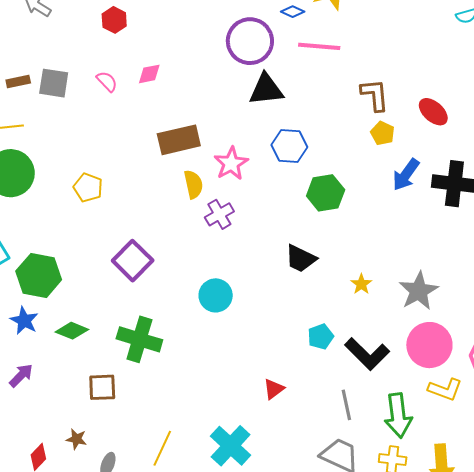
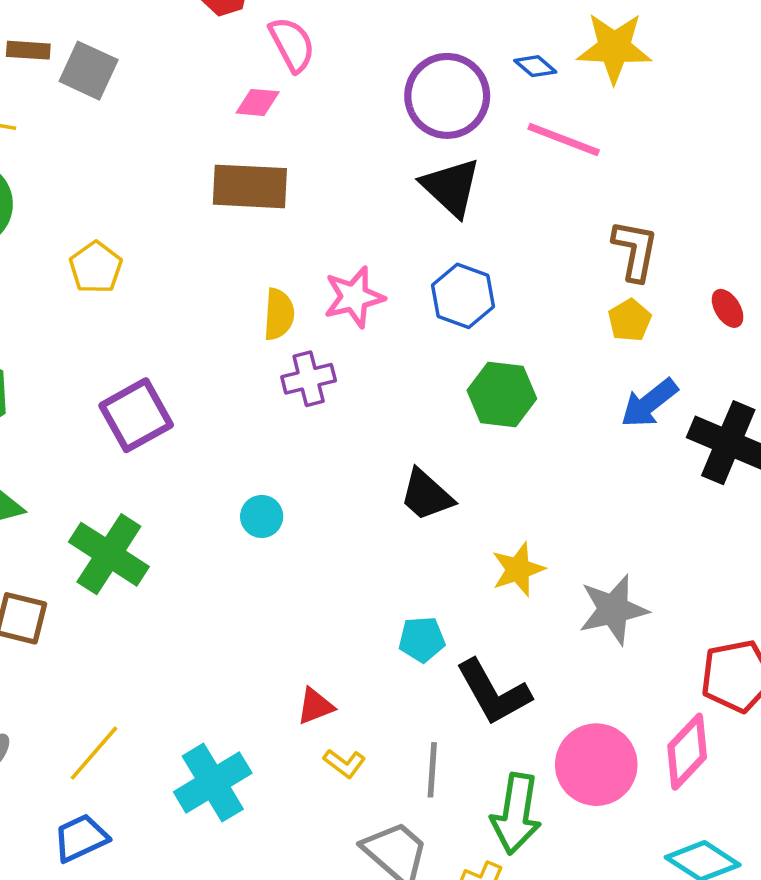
pink semicircle: (107, 81) -> (292, 44), moved, size x1.4
black triangle: (266, 89) -> (451, 187), turned 33
red ellipse: (433, 112) -> (728, 308), size x0.7
brown rectangle: (179, 140) -> (250, 186), moved
yellow star: (361, 284) -> (518, 569), size x1.4
cyan circle: (216, 295) -> (262, 516), size x0.7
pink circle: (429, 345) -> (596, 765), moved
yellow L-shape: (445, 389) -> (344, 763), moved, size x0.7

